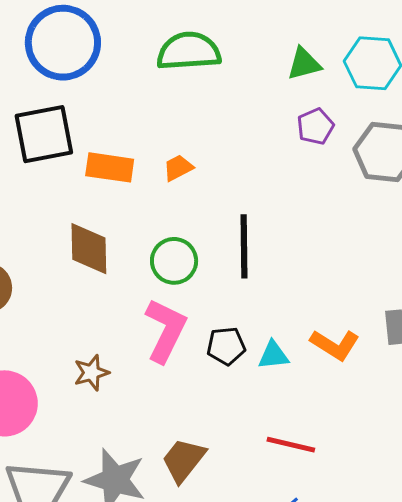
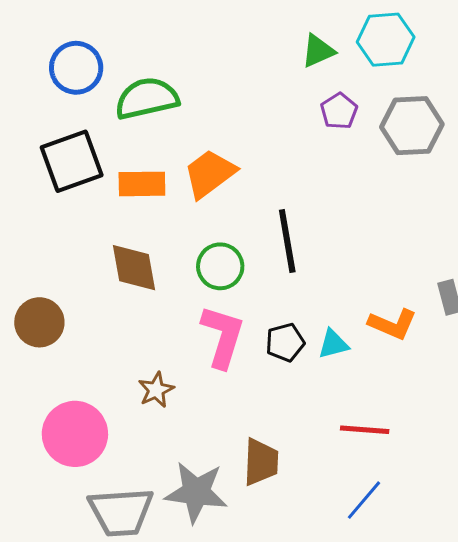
blue circle: (63, 43) -> (76, 68), size x0.7
green semicircle: (189, 51) -> (147, 98), moved
orange trapezoid: (178, 168) -> (210, 174), size x1.8
brown trapezoid: (184, 460) -> (261, 462), turned 153

